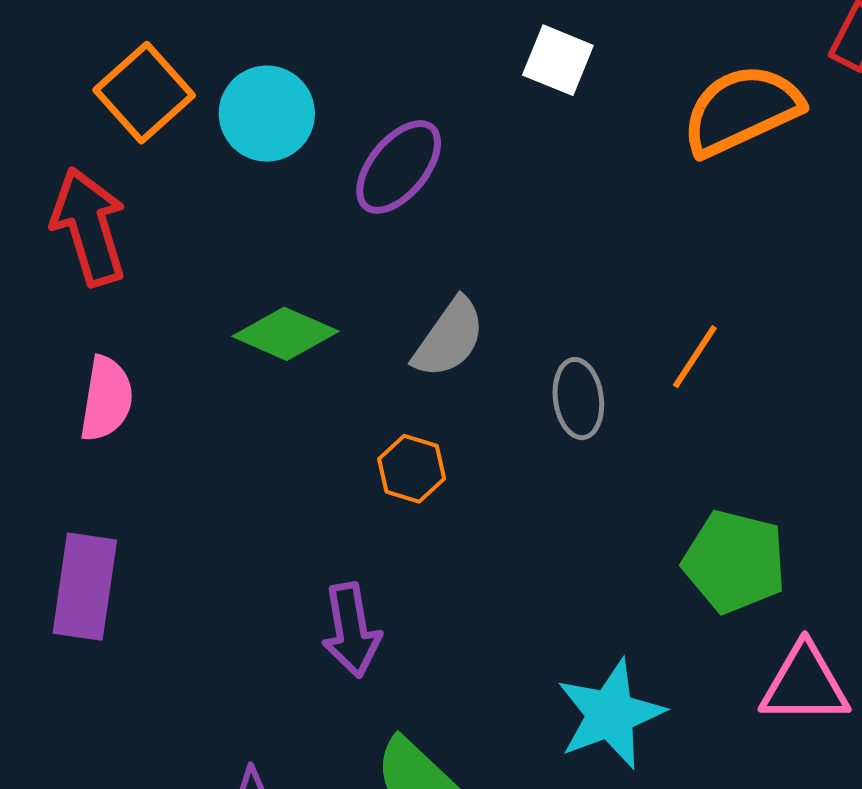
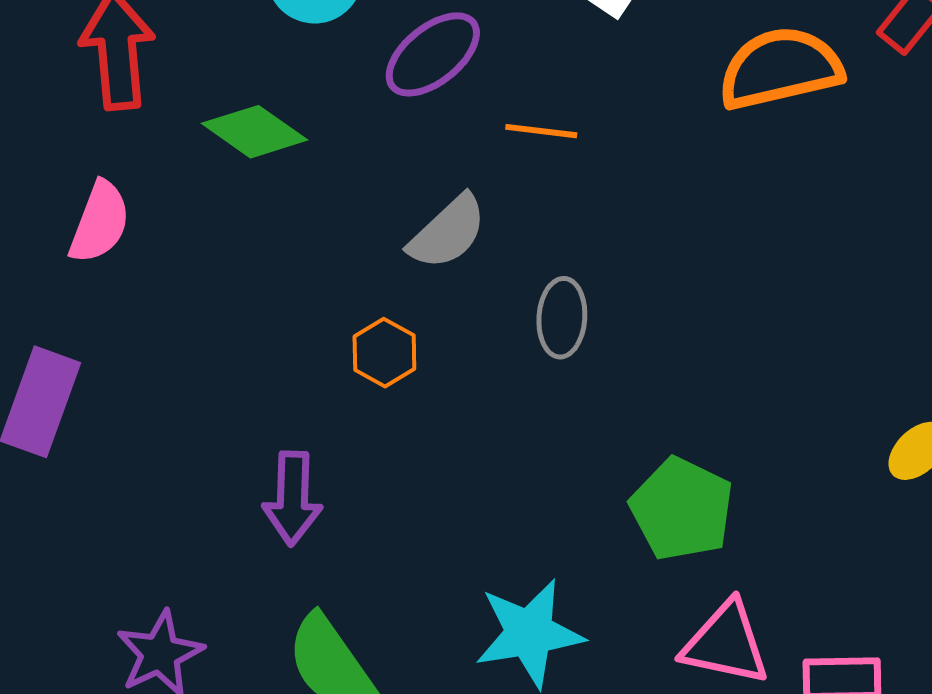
green diamond: (285, 334) -> (255, 132), moved
orange line: (695, 357) -> (541, 131), moved, turned 52

